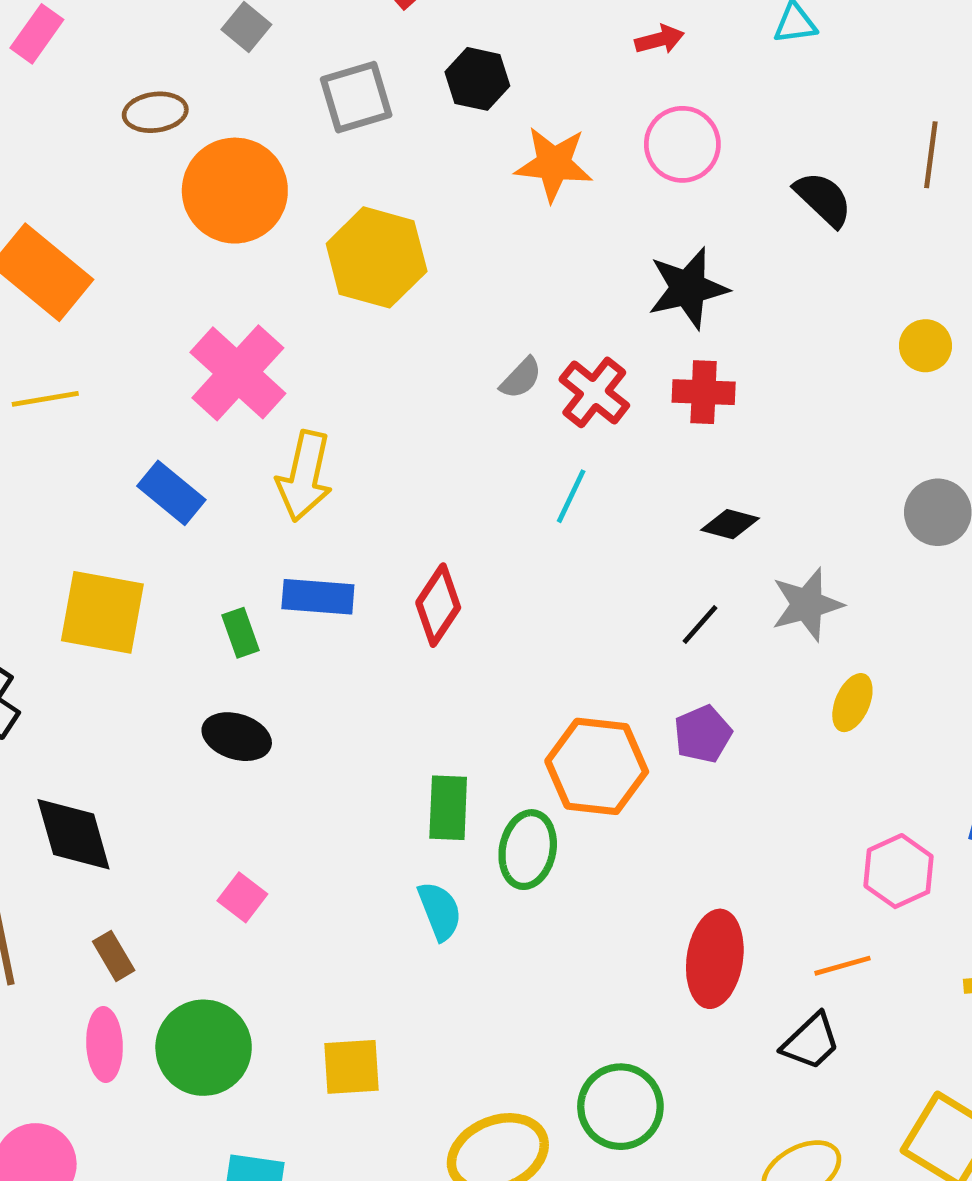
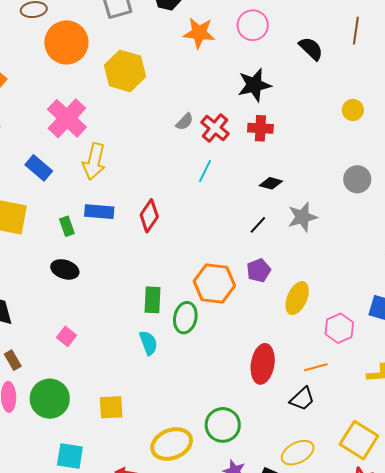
yellow ellipse: (852, 703) -> (297, 298), moved, size x1.4

